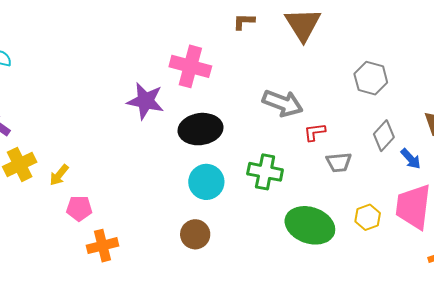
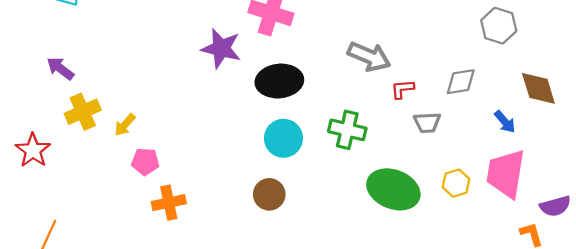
gray hexagon: (371, 78) -> (499, 26), moved
gray diamond: (384, 136) -> (461, 82), moved, turned 36

